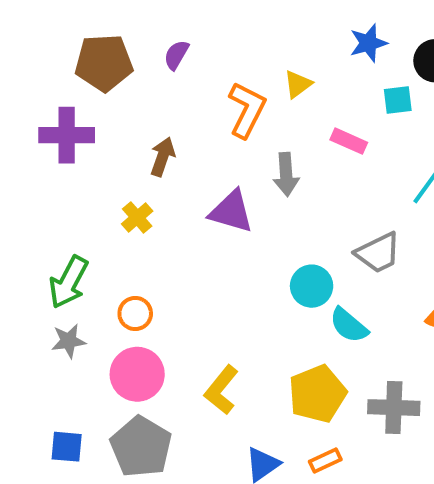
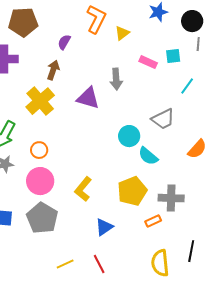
purple semicircle: (176, 55) -> (64, 42), moved
cyan square: (398, 100) -> (173, 56), moved
orange L-shape: (247, 110) -> (96, 19), moved
yellow cross: (137, 217) -> (40, 101), size x1.8
orange rectangle: (325, 460) -> (153, 221), moved

